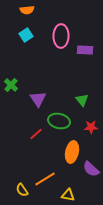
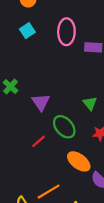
green ellipse: (59, 121) -> (64, 127), turned 35
orange ellipse: (72, 152) -> (79, 161), turned -65

